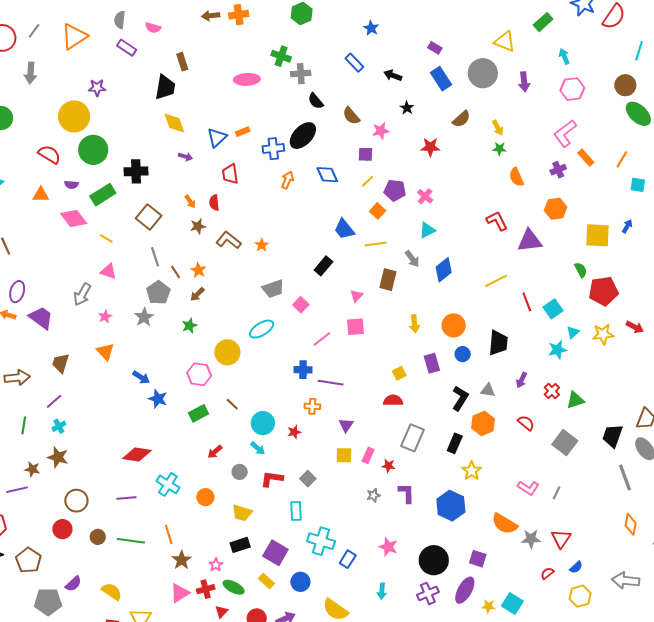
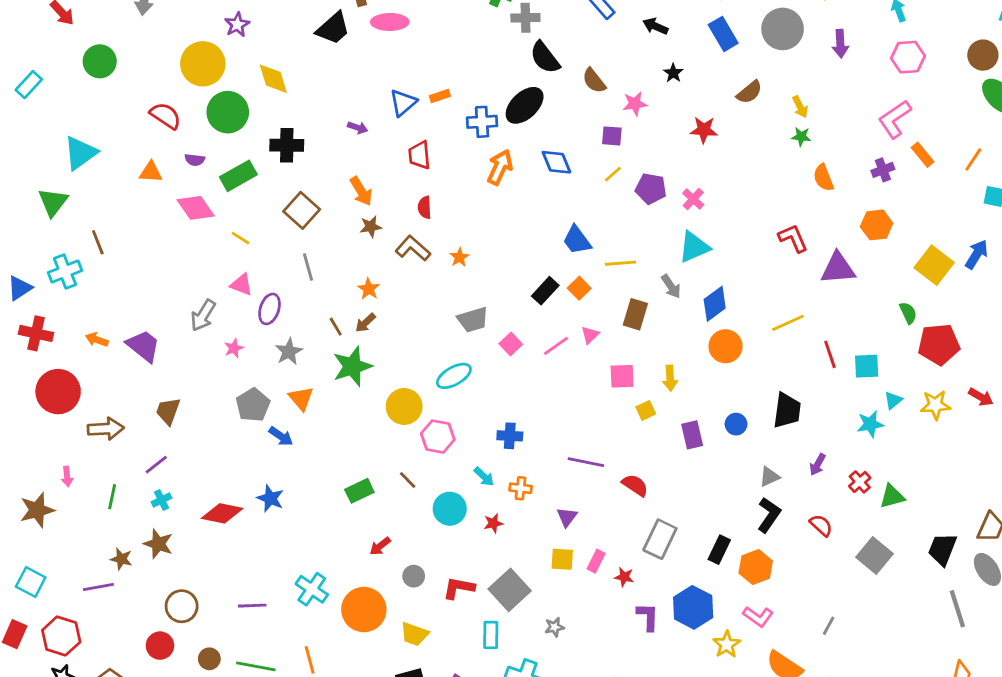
pink ellipse: (247, 79) -> (390, 22), moved
black trapezoid: (165, 87) -> (333, 28), turned 36
purple star: (97, 88) -> (237, 25), turned -30
black semicircle: (316, 101) -> (545, 58), size x1.4
yellow diamond: (174, 123) -> (273, 79), moved
orange arrow: (287, 180) -> (500, 167), size x1.4
orange arrow: (190, 201) -> (361, 191), size x1.5
red semicircle: (214, 203) -> (425, 207), moved
orange square: (378, 211) -> (579, 288), moved
blue arrow: (627, 226) -> (977, 254), size x1.5
cyan triangle: (427, 230) -> (694, 247), size x1.4
yellow square: (598, 235) -> (934, 265), turned 32
brown line: (176, 272) -> (336, 327), moved
purple ellipse: (17, 292) -> (269, 309), moved
gray pentagon: (158, 293) -> (253, 405), moved
cyan square: (553, 309) -> (867, 366), turned 30
orange circle: (454, 325) -> (726, 346), moved
green star: (189, 326) -> (352, 366), size x1.8
pink square: (356, 327) -> (622, 376), moved
pink line: (322, 339) -> (556, 346), moved
orange triangle: (105, 352) -> (301, 398), moved
yellow square: (399, 373) -> (646, 410), moved
pink hexagon: (199, 374) -> (438, 437), moved
purple line: (331, 383) -> (586, 462), moved
gray triangle: (488, 390) -> (769, 477), turned -35
black L-shape: (460, 398) -> (769, 515), moved
blue star: (158, 399) -> (270, 498), moved
red semicircle: (393, 401) -> (635, 485), turned 30
orange hexagon: (483, 423) -> (756, 567), moved
cyan arrow: (258, 448) -> (484, 477), moved
red diamond: (137, 455) -> (222, 513), moved
yellow star: (472, 471) -> (727, 644), moved
gray square: (308, 479) -> (510, 590), size x1.8
pink L-shape: (528, 488) -> (758, 617), moved
gray line: (556, 493) -> (829, 626), moved
gray star: (373, 495) -> (554, 627), moved
orange circle: (205, 497) -> (364, 610), size x1.8
blue hexagon: (451, 506) -> (693, 607), moved

